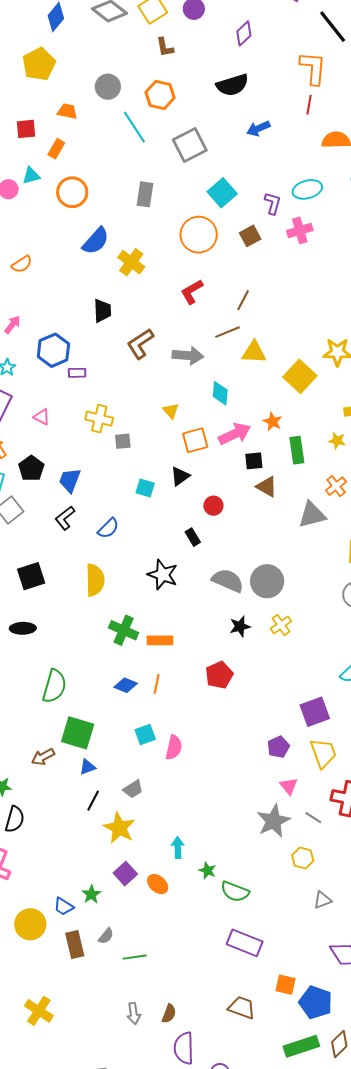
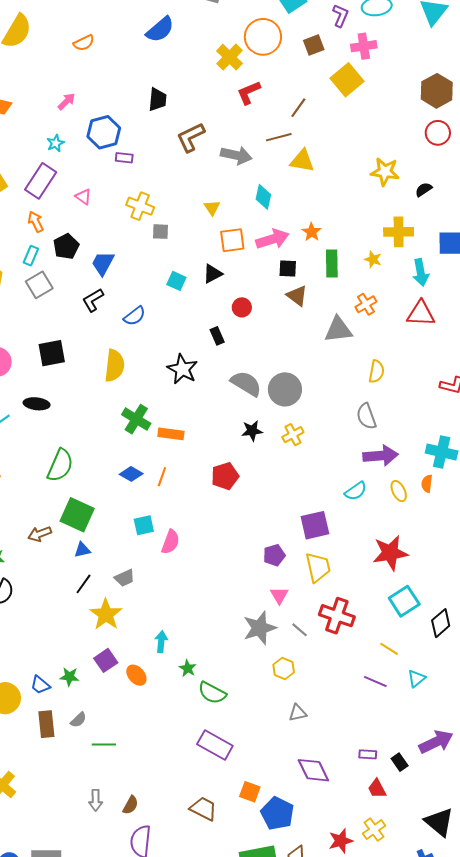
yellow cross: (131, 262) -> (229, 57), moved
yellow square: (300, 376) -> (347, 80), moved
green star: (91, 894) -> (69, 677), turned 30

